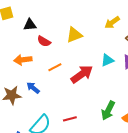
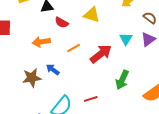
yellow triangle: (74, 35) -> (92, 15), turned 42
cyan triangle: (107, 60) -> (126, 39), turned -32
green arrow: (108, 110) -> (122, 80), moved

